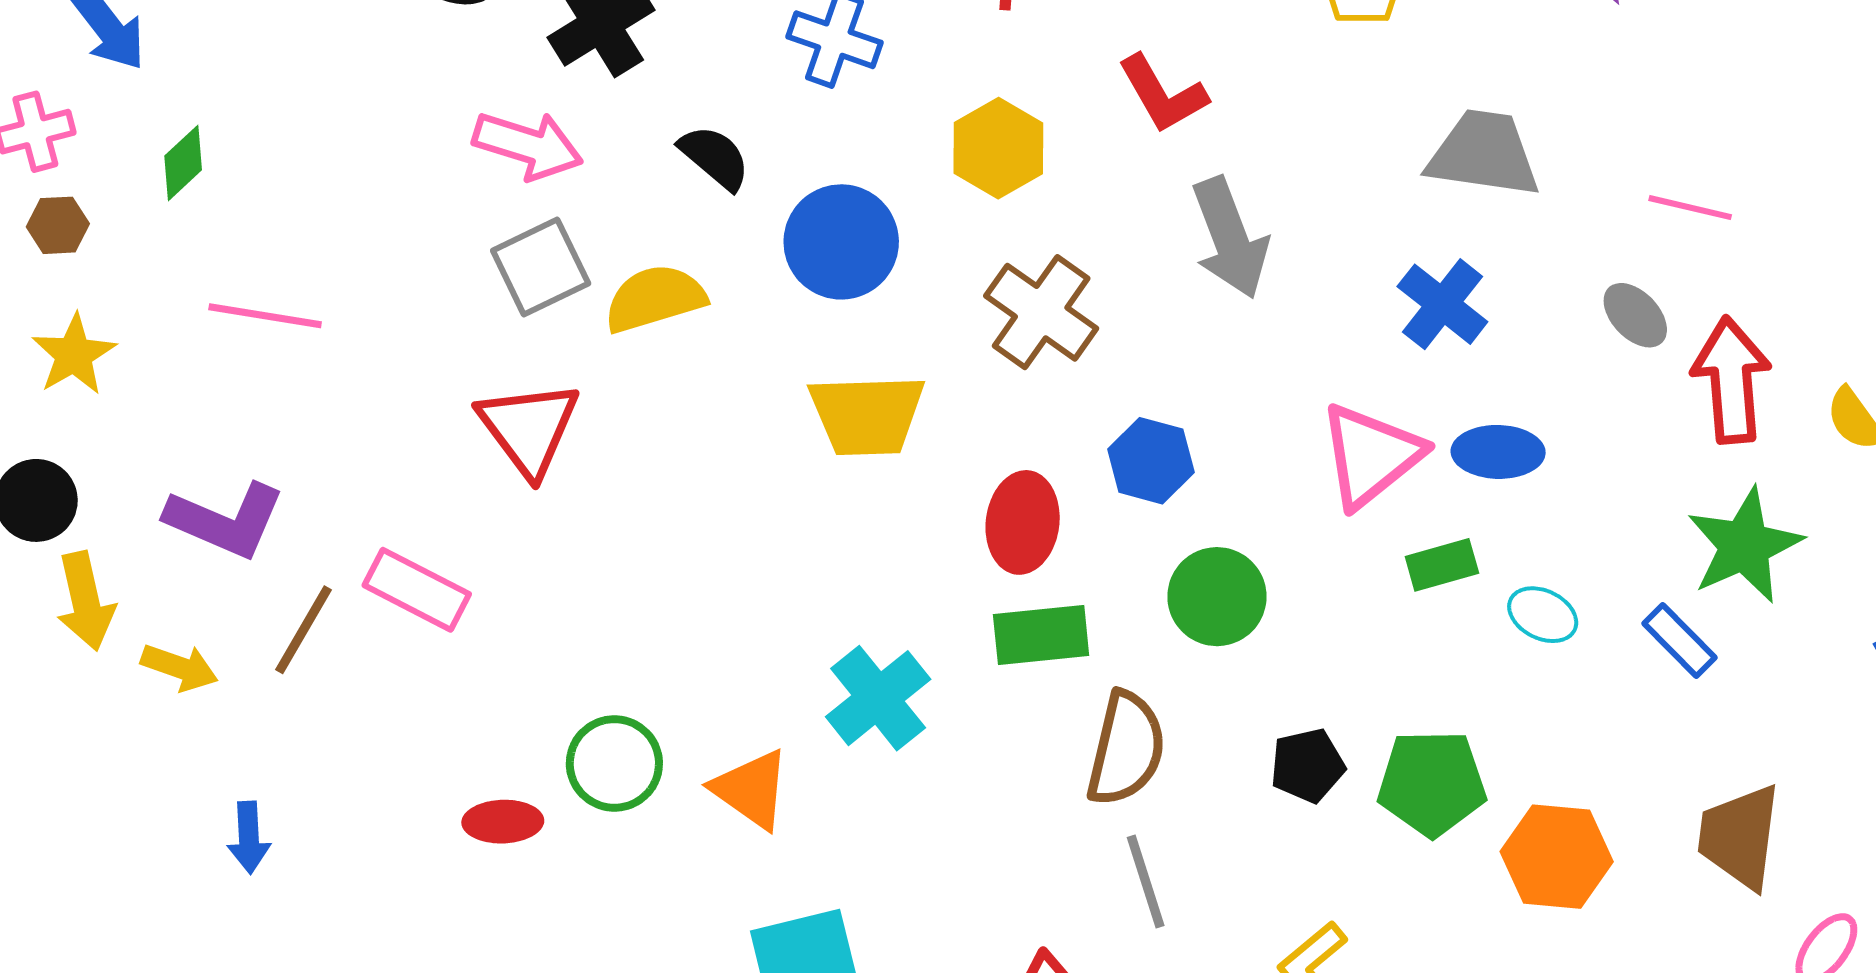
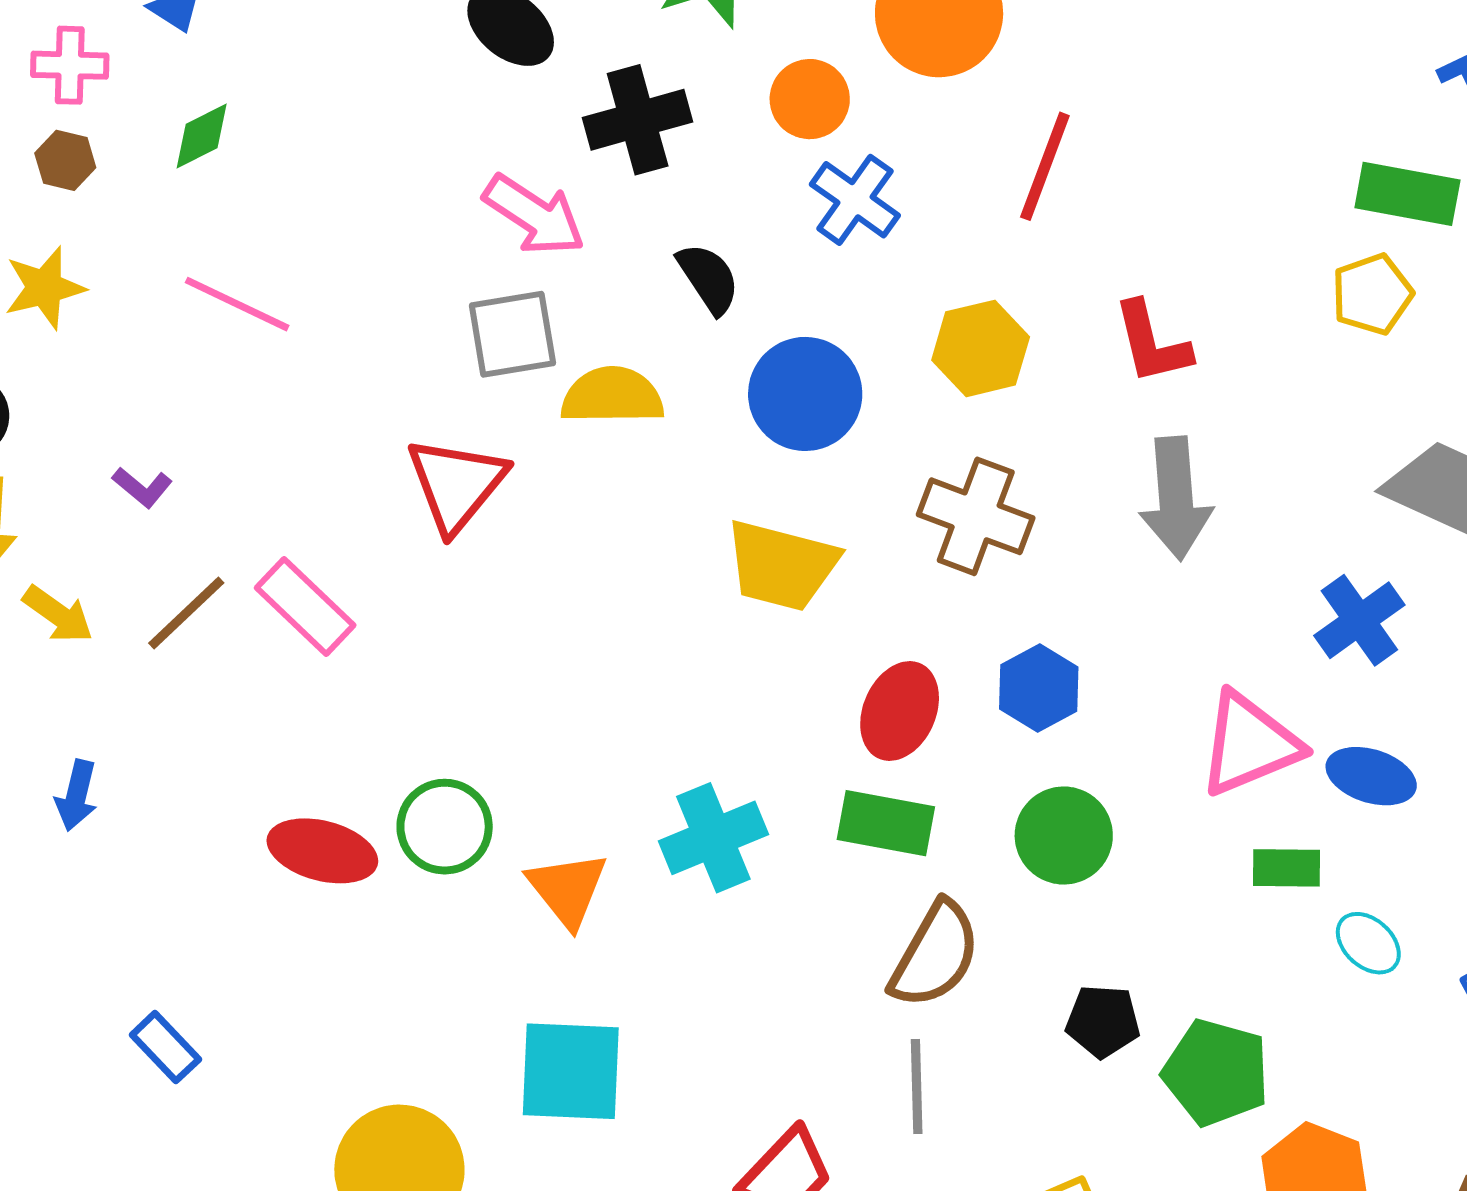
brown cross: (1041, 312) -> (976, 516), turned -31
purple L-shape: (225, 520) -> (142, 487), size x0.5
red ellipse: (503, 822) -> (322, 851), size x1.4

